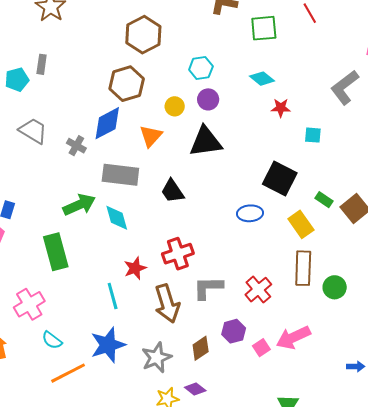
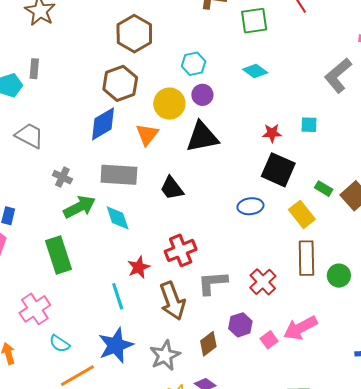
yellow circle: (175, 106) -> (169, 104), size x1.6
red star: (281, 108) -> (272, 133), moved
gray cross: (76, 146) -> (62, 177), moved

